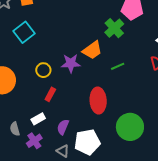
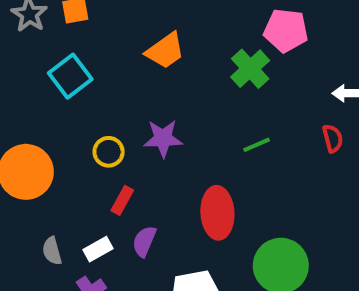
orange trapezoid: (92, 50) -> (165, 51), moved
purple semicircle: (63, 127) -> (144, 241), moved
gray semicircle: (15, 129) -> (52, 251), moved

